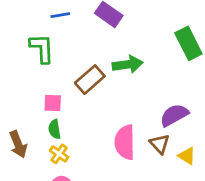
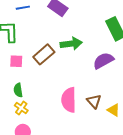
pink square: (53, 103) -> (16, 61), moved
purple semicircle: (174, 115) -> (103, 61), moved

